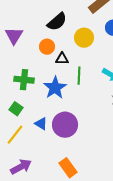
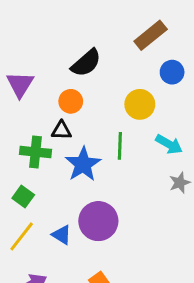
yellow circle: (84, 38) -> (140, 104), moved
black triangle: (62, 59) -> (62, 130), moved
blue triangle: (41, 124) -> (62, 235), moved

